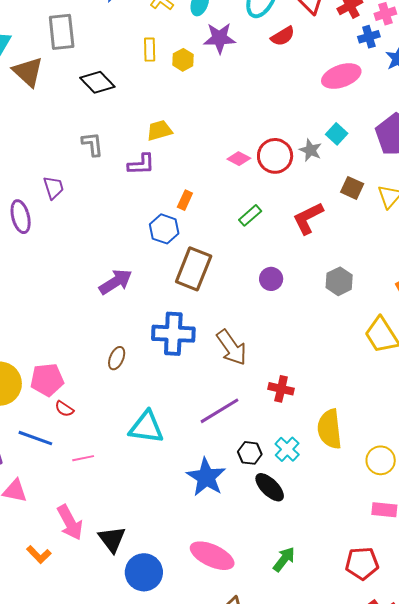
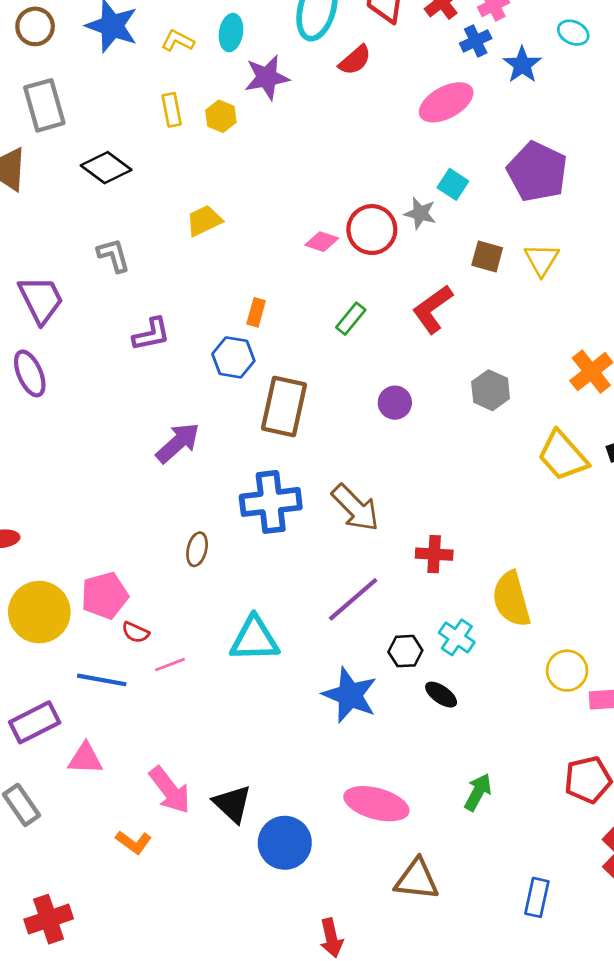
purple L-shape: (141, 164) -> (151, 334), moved
purple trapezoid: (54, 188) -> (41, 300), moved, size x1.5
pink line: (83, 458) -> (170, 665), moved
yellow circle: (381, 460) -> (567, 671), moved
black ellipse: (270, 487) -> (441, 695), size x0.7

